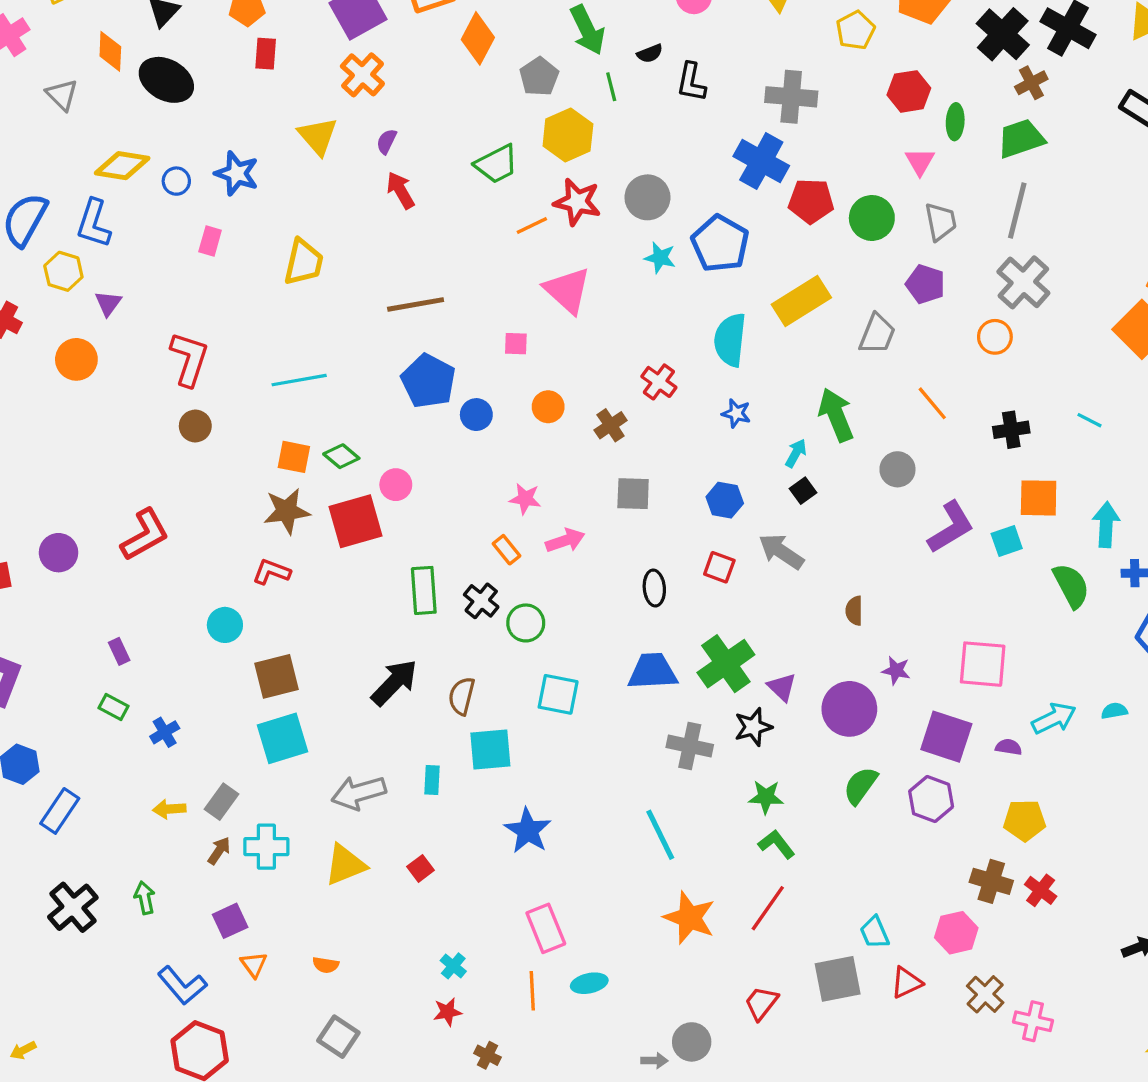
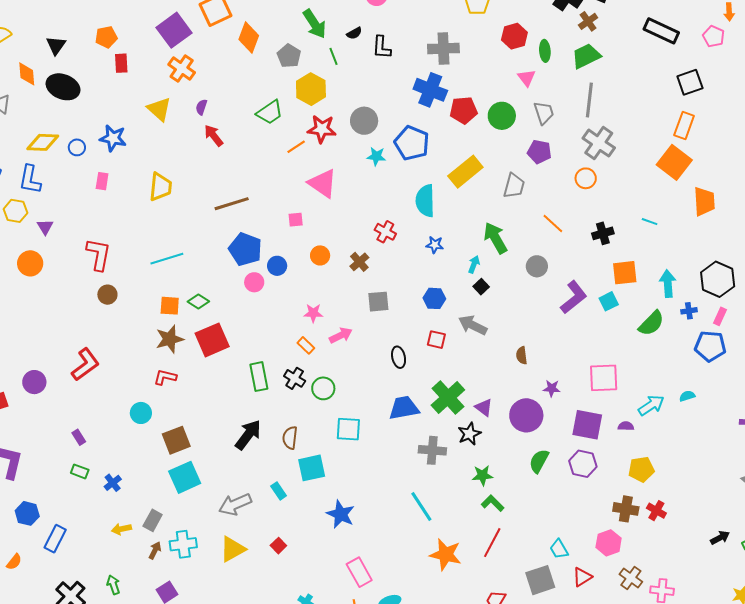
pink circle: (396, 485) -> (254, 282), moved
green semicircle: (1071, 586) -> (651, 323), turned 80
cyan rectangle: (432, 780) -> (279, 491), turned -30

